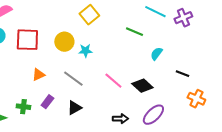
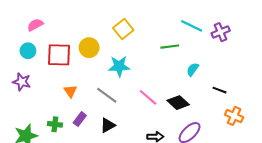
green line: (134, 32) -> (170, 47), turned -30
yellow circle: (64, 42) -> (89, 48), moved
cyan star: (85, 51) -> (119, 66), size x1.5
orange triangle: (38, 75) -> (70, 91), turned -40

